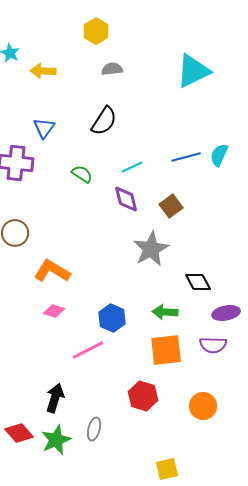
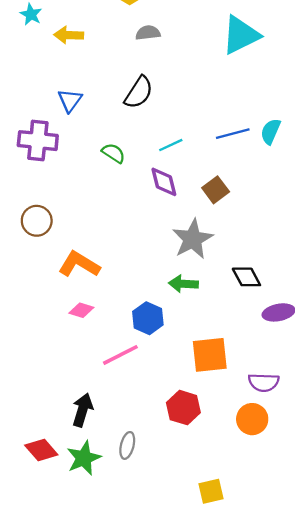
green arrow: (165, 312) -> (183, 284), moved
purple semicircle: (213, 345) -> (264, 382), moved

